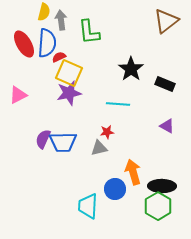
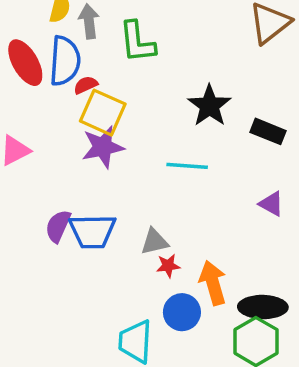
red star: (107, 132) -> (168, 266), moved

